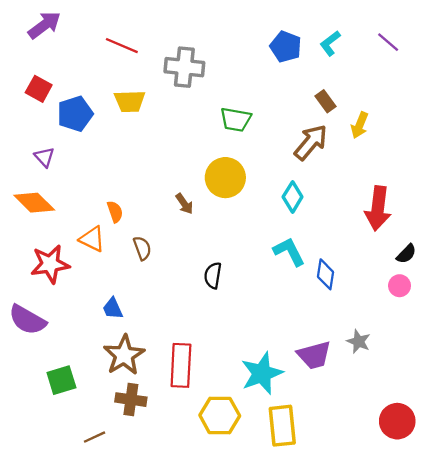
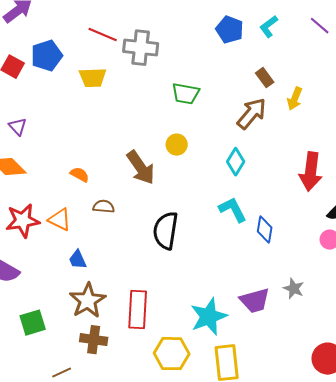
red line: (122, 46) -> (103, 35), moved
blue pentagon: (75, 114) -> (47, 56), moved
yellow circle: (225, 178) -> (177, 145), size x0.6
brown arrow: (184, 204) -> (141, 168), size x1.8
orange semicircle: (115, 212) -> (80, 175), turned -42
orange triangle: (92, 239) -> (60, 220), moved
brown semicircle: (142, 248) -> (104, 207), turned -65
black semicircle: (213, 275) -> (166, 231), size x1.6

